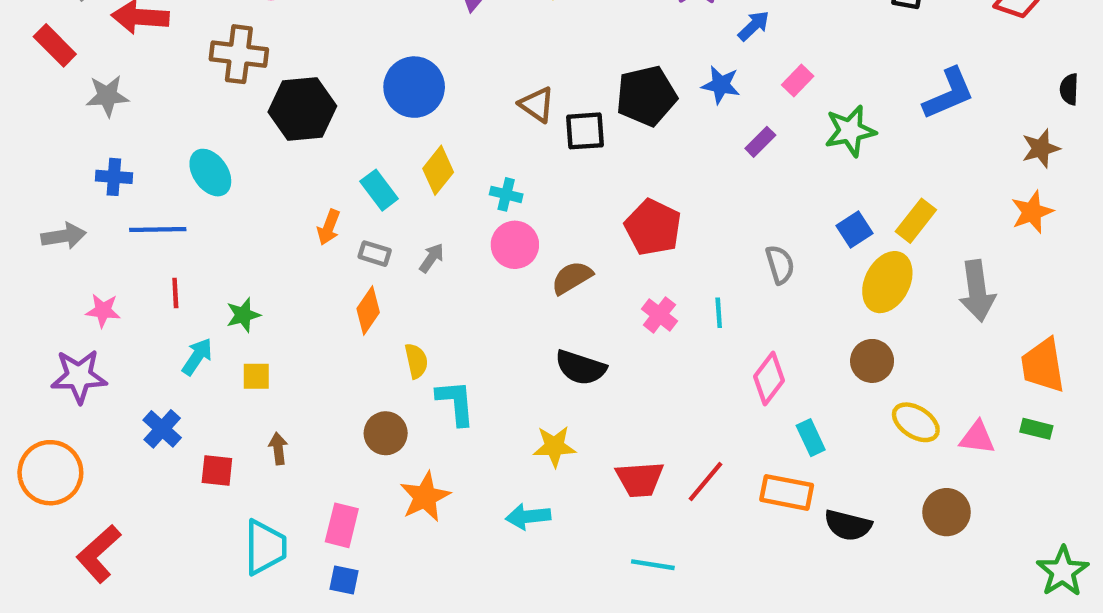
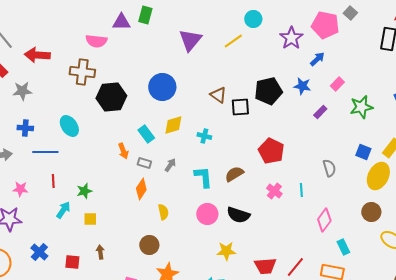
yellow diamond: (438, 170) -> (173, 125), turned 35
orange arrow: (329, 227) -> (123, 151), turned -42
blue square: (854, 229) -> (363, 152), turned -35
pink circle: (515, 245) -> (207, 214), moved
cyan L-shape: (456, 403) -> (203, 177), moved
blue cross: (162, 429) -> (39, 252), moved

